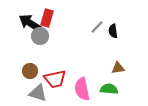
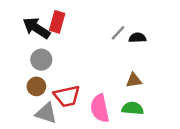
black semicircle: (113, 31) -> (137, 38), turned 96
gray circle: (40, 36) -> (41, 60), moved
brown triangle: (118, 68) -> (134, 80), moved

